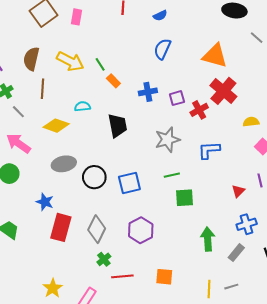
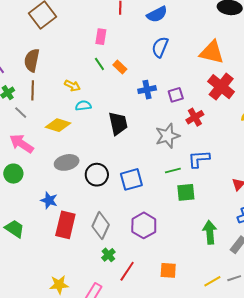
blue semicircle: (160, 15) -> (157, 14), size x1.5
pink rectangle: (77, 17) -> (101, 37), moved
yellow arrow: (70, 61) -> (72, 86), moved, size x0.6
orange rectangle: (113, 81) -> (120, 67), moved
brown line: (42, 89) -> (33, 90), moved
red cross: (199, 110) -> (195, 117), moved
blue L-shape: (209, 150) -> (199, 159), moved
red line: (122, 276) -> (127, 271), turned -50
yellow star: (53, 288) -> (59, 285), turned 30
yellow line: (209, 289) -> (212, 281), turned 60

